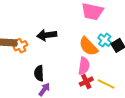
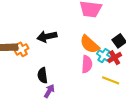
cyan cross: (105, 40) -> (104, 56), moved
red cross: (86, 82) -> (115, 58), moved

